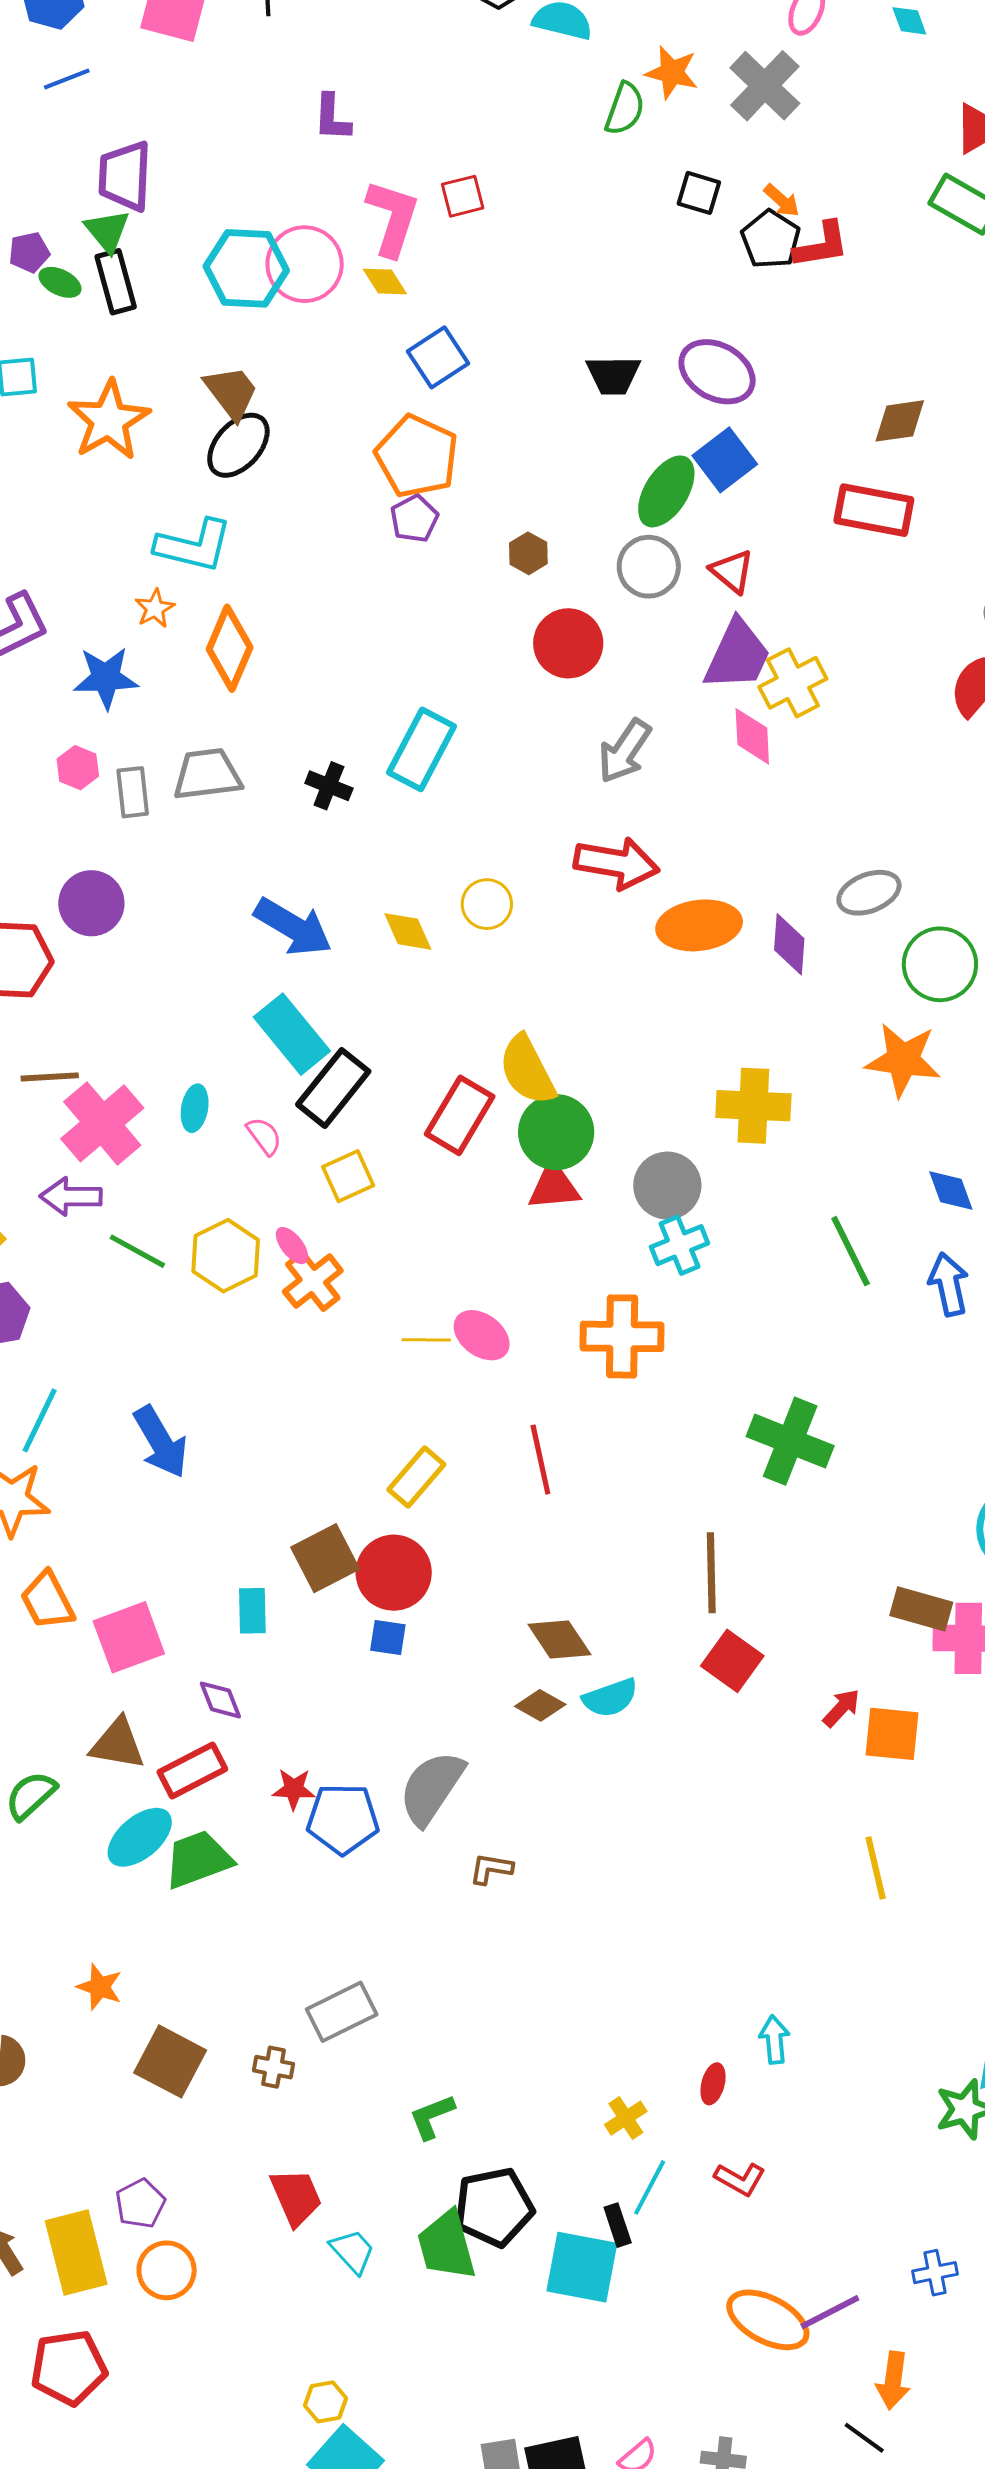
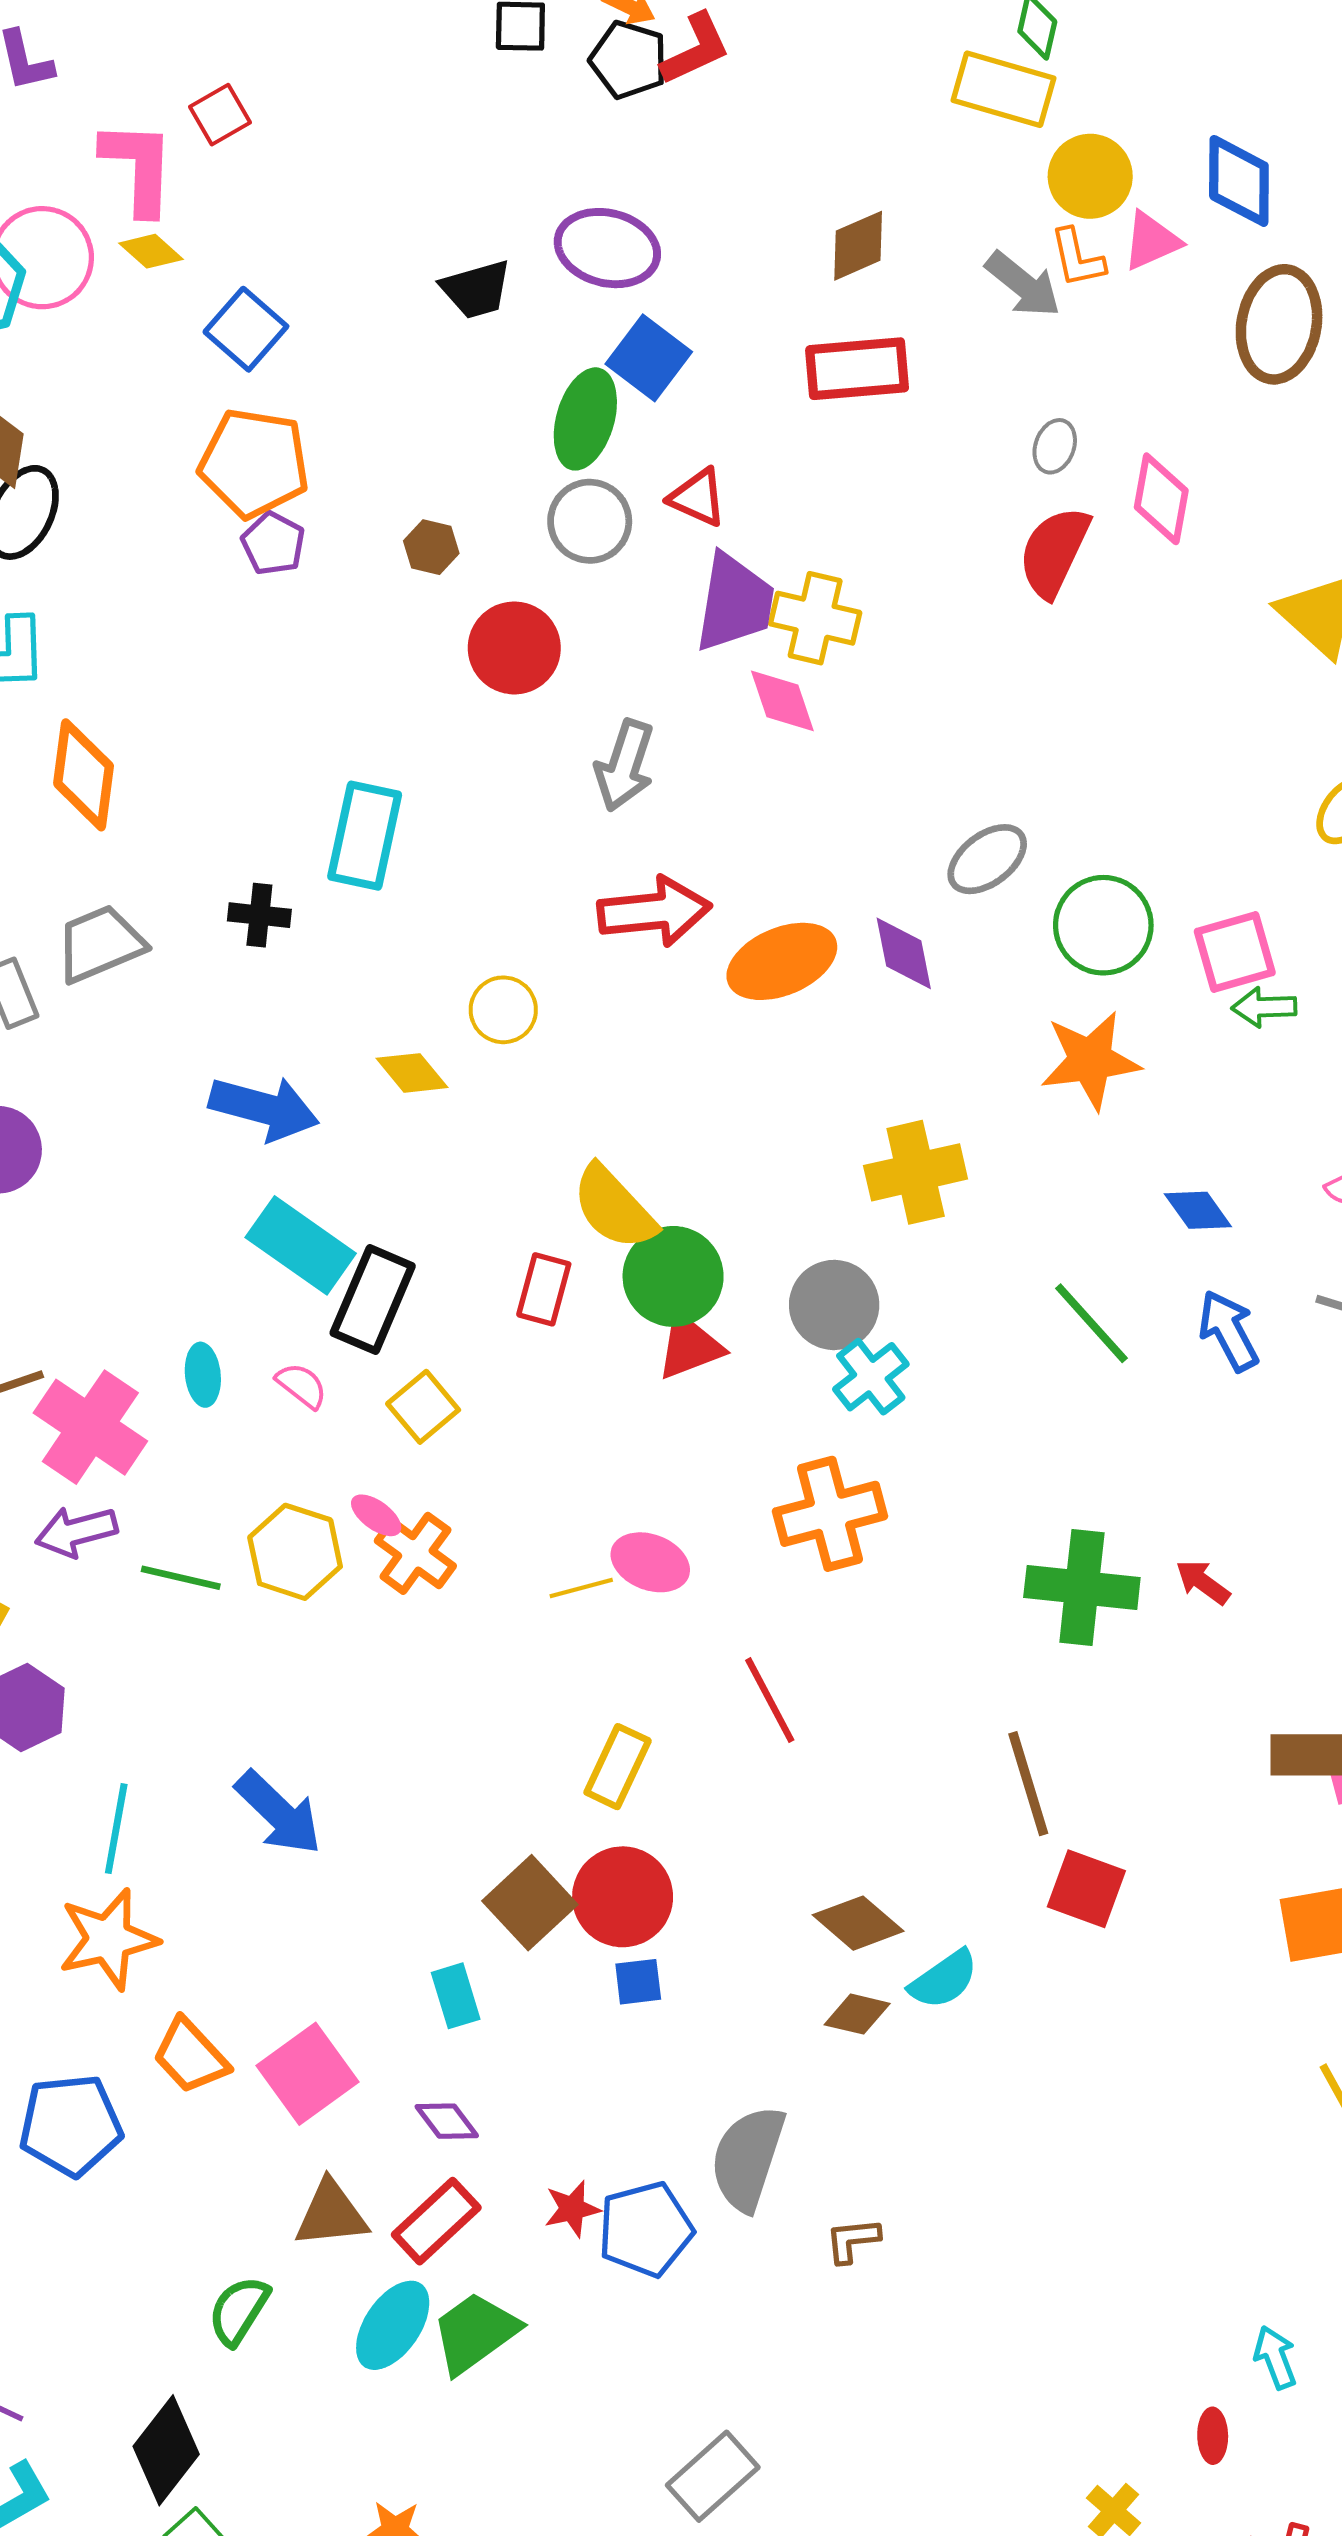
yellow cross: (793, 683) -> (815, 618), turned -34
red rectangle: (460, 1115) -> (544, 1289), size x0.7
red arrow: (841, 1708) -> (1203, 1582), moved, turned -81

